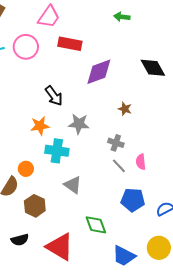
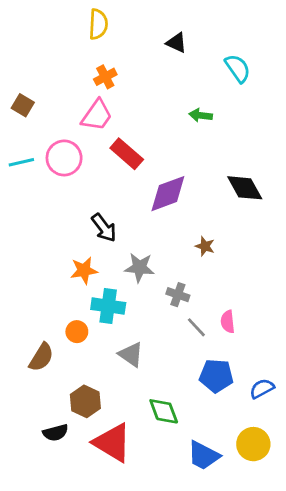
red rectangle: (70, 44) -> (127, 154), turned 30
gray cross: (116, 143) -> (178, 295), moved
orange circle: (26, 169) -> (77, 332), moved
brown hexagon: (35, 206) -> (85, 401), moved

